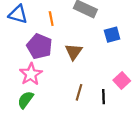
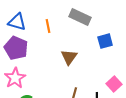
purple pentagon: (39, 46) -> (16, 48), moved
pink star: (31, 74) -> (15, 78), moved

